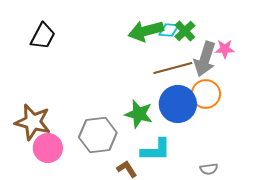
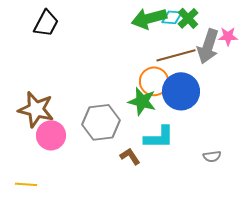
orange circle: (206, 94) -> (154, 81), moved

